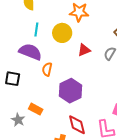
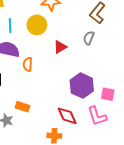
red triangle: (84, 50) -> (60, 47), moved
purple hexagon: (71, 91) -> (82, 86), moved

